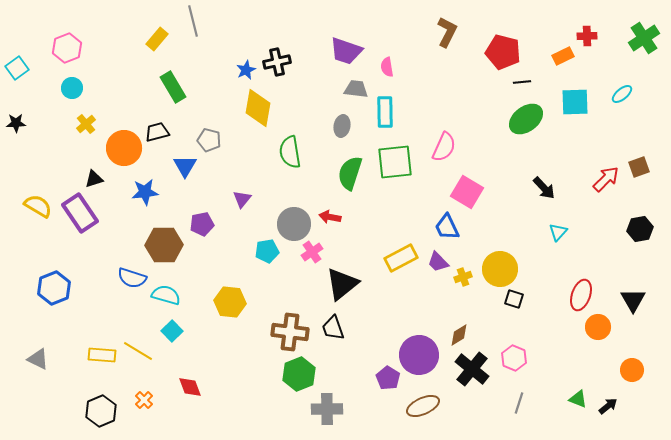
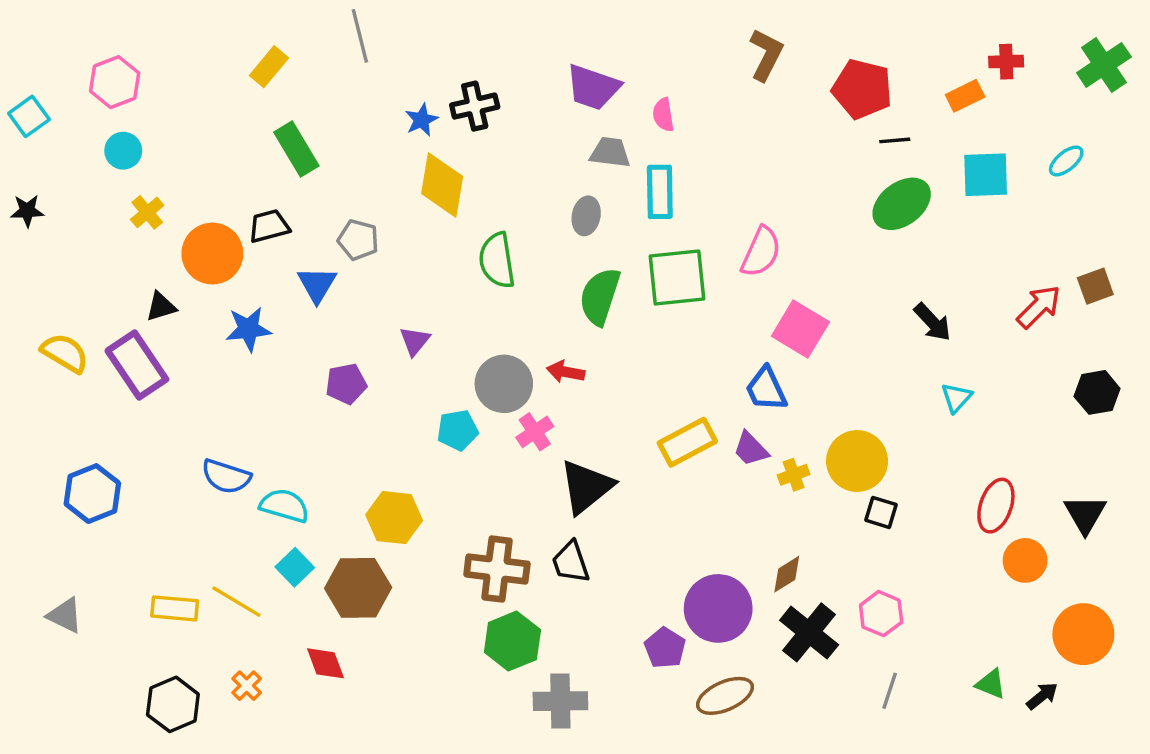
gray line: (193, 21) -> (360, 36), moved
brown hexagon: (164, 245) -> (358, 588), moved
orange circle: (632, 370) -> (1083, 634), size x1.5

